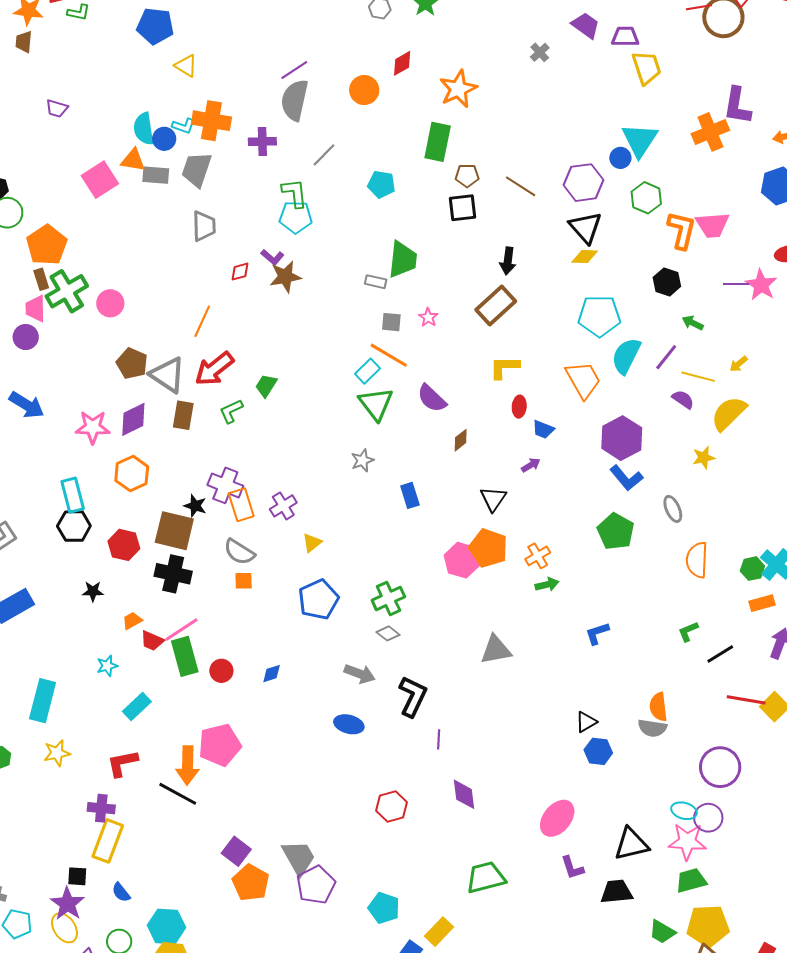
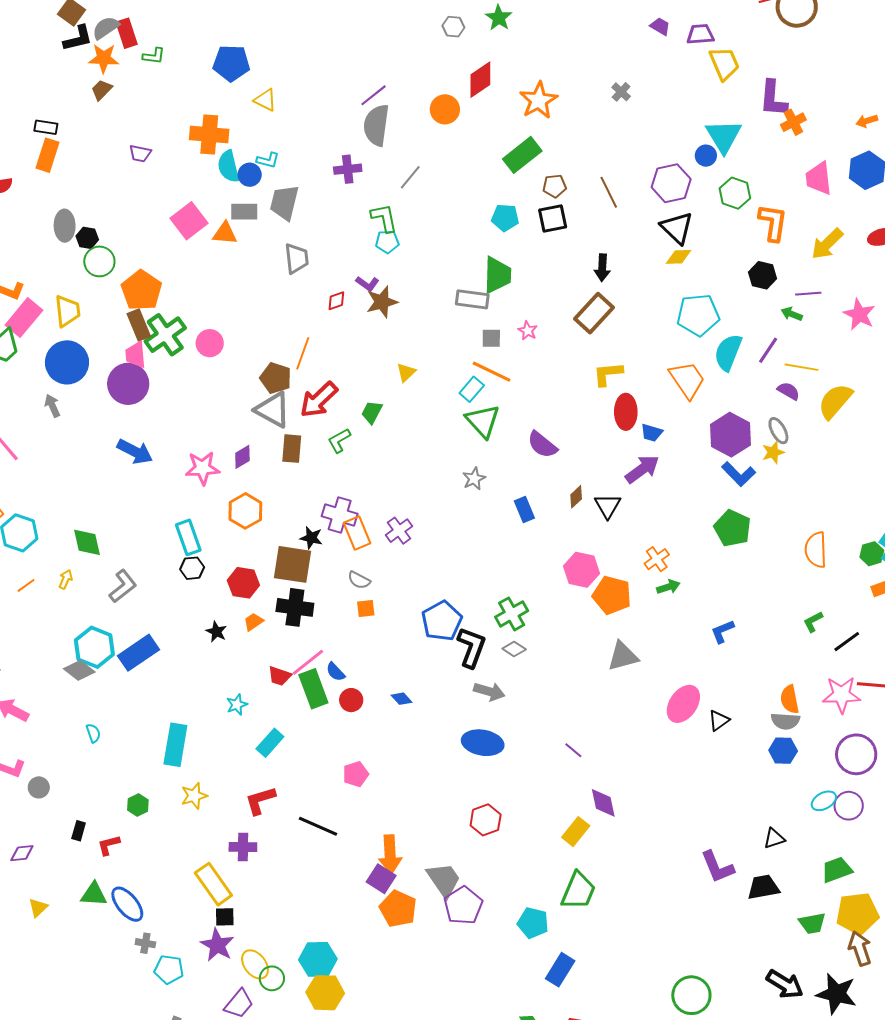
purple trapezoid: (586, 25) -> (660, 26), size x0.7
brown trapezoid: (24, 42) -> (102, 90), turned 45
gray cross: (540, 52) -> (621, 92), moved
red diamond: (402, 63) -> (480, 80), size x1.4
purple L-shape: (737, 106) -> (773, 99), moved
orange cross: (211, 121) -> (209, 135), moved
orange cross: (710, 132) -> (793, 122), size x0.7
green rectangle: (438, 142) -> (522, 155), turned 45
orange triangle: (133, 160) -> (225, 233), moved
cyan pentagon: (381, 184) -> (505, 218), moved
brown line: (521, 186) -> (609, 192), turned 36
cyan pentagon: (296, 217) -> (387, 242), size x0.7
pink trapezoid: (712, 225) -> (819, 178), moved, turned 93
brown rectangle: (41, 279) -> (139, 325), size x1.4
gray rectangle: (376, 282) -> (472, 299), size x1.5
purple line: (736, 284) -> (808, 294), moved
pink star: (761, 285) -> (859, 314), moved
purple circle: (26, 337) -> (128, 384), size x1.6
brown pentagon: (132, 363) -> (276, 378), moved
yellow arrow: (739, 364) -> (827, 244), moved, size x1.8
purple semicircle: (432, 398) -> (542, 445), moved
red ellipse: (519, 407) -> (626, 412), size x1.6
purple diamond: (133, 419) -> (242, 457), size x0.7
brown diamond: (461, 440) -> (576, 497), moved
yellow star: (704, 458) -> (773, 452), moved
purple arrow: (531, 465) -> (642, 469), size x1.8
gray ellipse: (673, 509) -> (778, 431), moved
black hexagon: (74, 526) -> (192, 568), size x0.7
yellow triangle: (312, 543) -> (406, 372), moved
orange pentagon: (488, 548) -> (612, 595), moved
gray semicircle: (239, 552) -> (359, 580), size x0.7
black star: (93, 591) -> (216, 632), turned 30
orange trapezoid: (132, 621) -> (253, 622), moved
blue diamond: (272, 674) -> (401, 699), turned 70
black L-shape: (413, 696) -> (471, 647), moved
blue ellipse: (349, 724) -> (483, 743), size x1.4
purple line: (439, 739) -> (573, 750), turned -48
pink pentagon: (220, 745) -> (356, 774), size x0.6
blue hexagon: (598, 751) -> (783, 751), moved
orange arrow: (188, 765) -> (390, 854), moved
red hexagon: (392, 807) -> (486, 820), moved
cyan ellipse: (684, 811) -> (824, 801), turned -40
pink ellipse: (557, 818) -> (683, 704), moved
yellow rectangle: (108, 841) -> (213, 884), moved, turned -51
pink star: (687, 842) -> (841, 695), moved
black triangle: (631, 844) -> (774, 838), size x0.6
purple L-shape: (572, 868) -> (717, 867), size x1.4
green trapezoid: (486, 877) -> (578, 891), moved, turned 132
blue semicircle: (121, 892) -> (335, 672), moved
yellow ellipse: (64, 928) -> (255, 964), moved
yellow rectangle: (439, 932) -> (576, 832), moved
green trapezoid: (662, 932) -> (812, 923), turned -36

